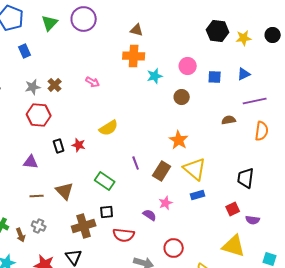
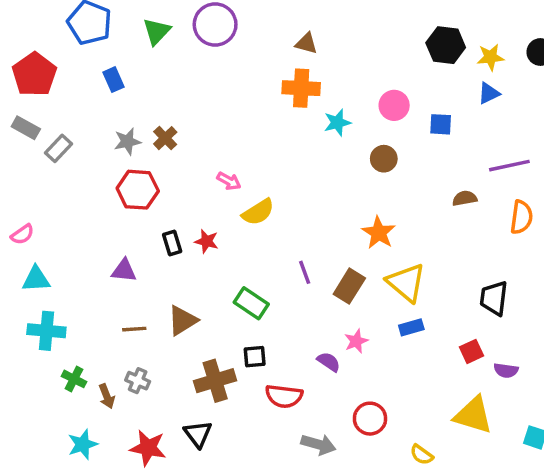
blue triangle: (244, 74) -> (489, 93), moved
pink arrow: (93, 82) -> (229, 181), moved
brown triangle: (65, 191) -> (182, 320), turned 42

